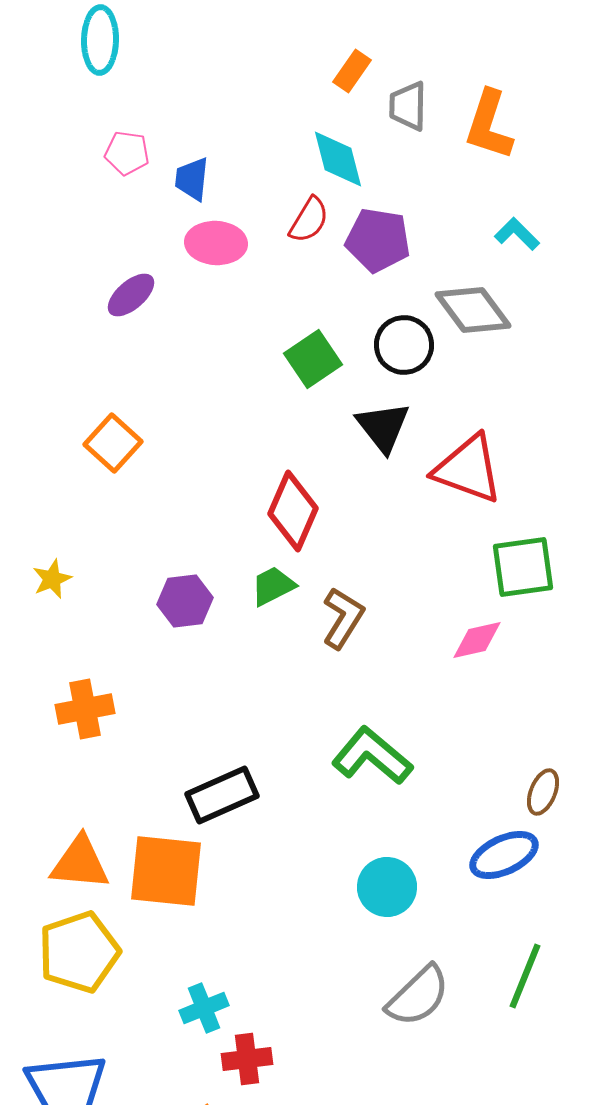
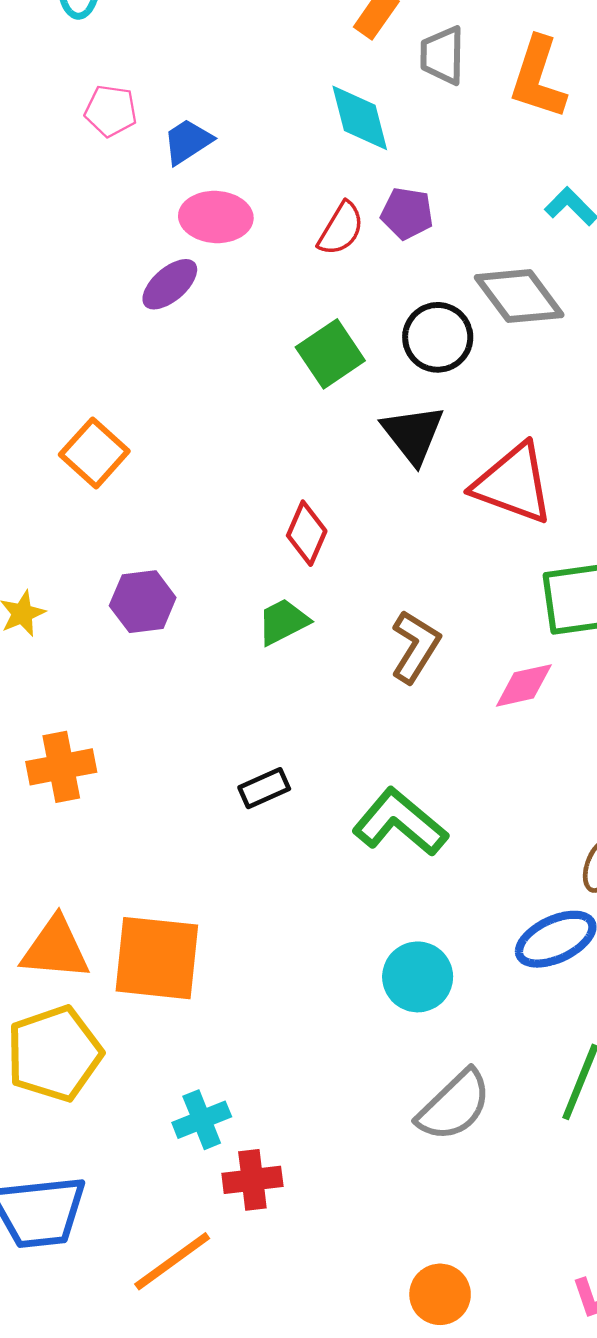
blue trapezoid: (192, 179) -> (188, 141), turned 51
red semicircle: (309, 220) -> (341, 229), moved
purple pentagon: (378, 240) -> (407, 213), size x0.7
purple ellipse: (131, 295) -> (170, 284), moved
red diamond: (293, 511) -> (307, 533), size x0.7
purple hexagon: (185, 601) -> (143, 602), moved
brown L-shape: (343, 618) -> (415, 647), moved
black rectangle: (222, 795) -> (264, 788), moved, size x0.6

